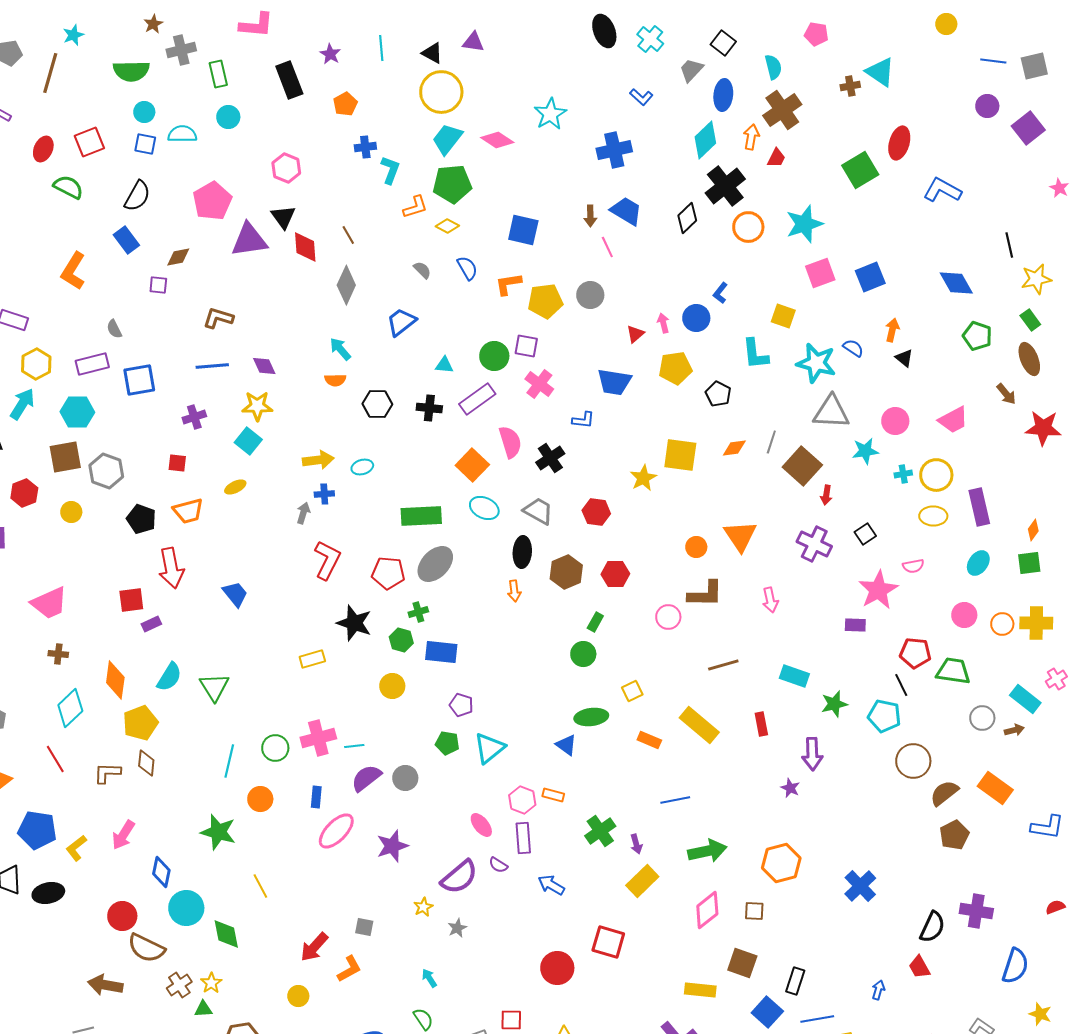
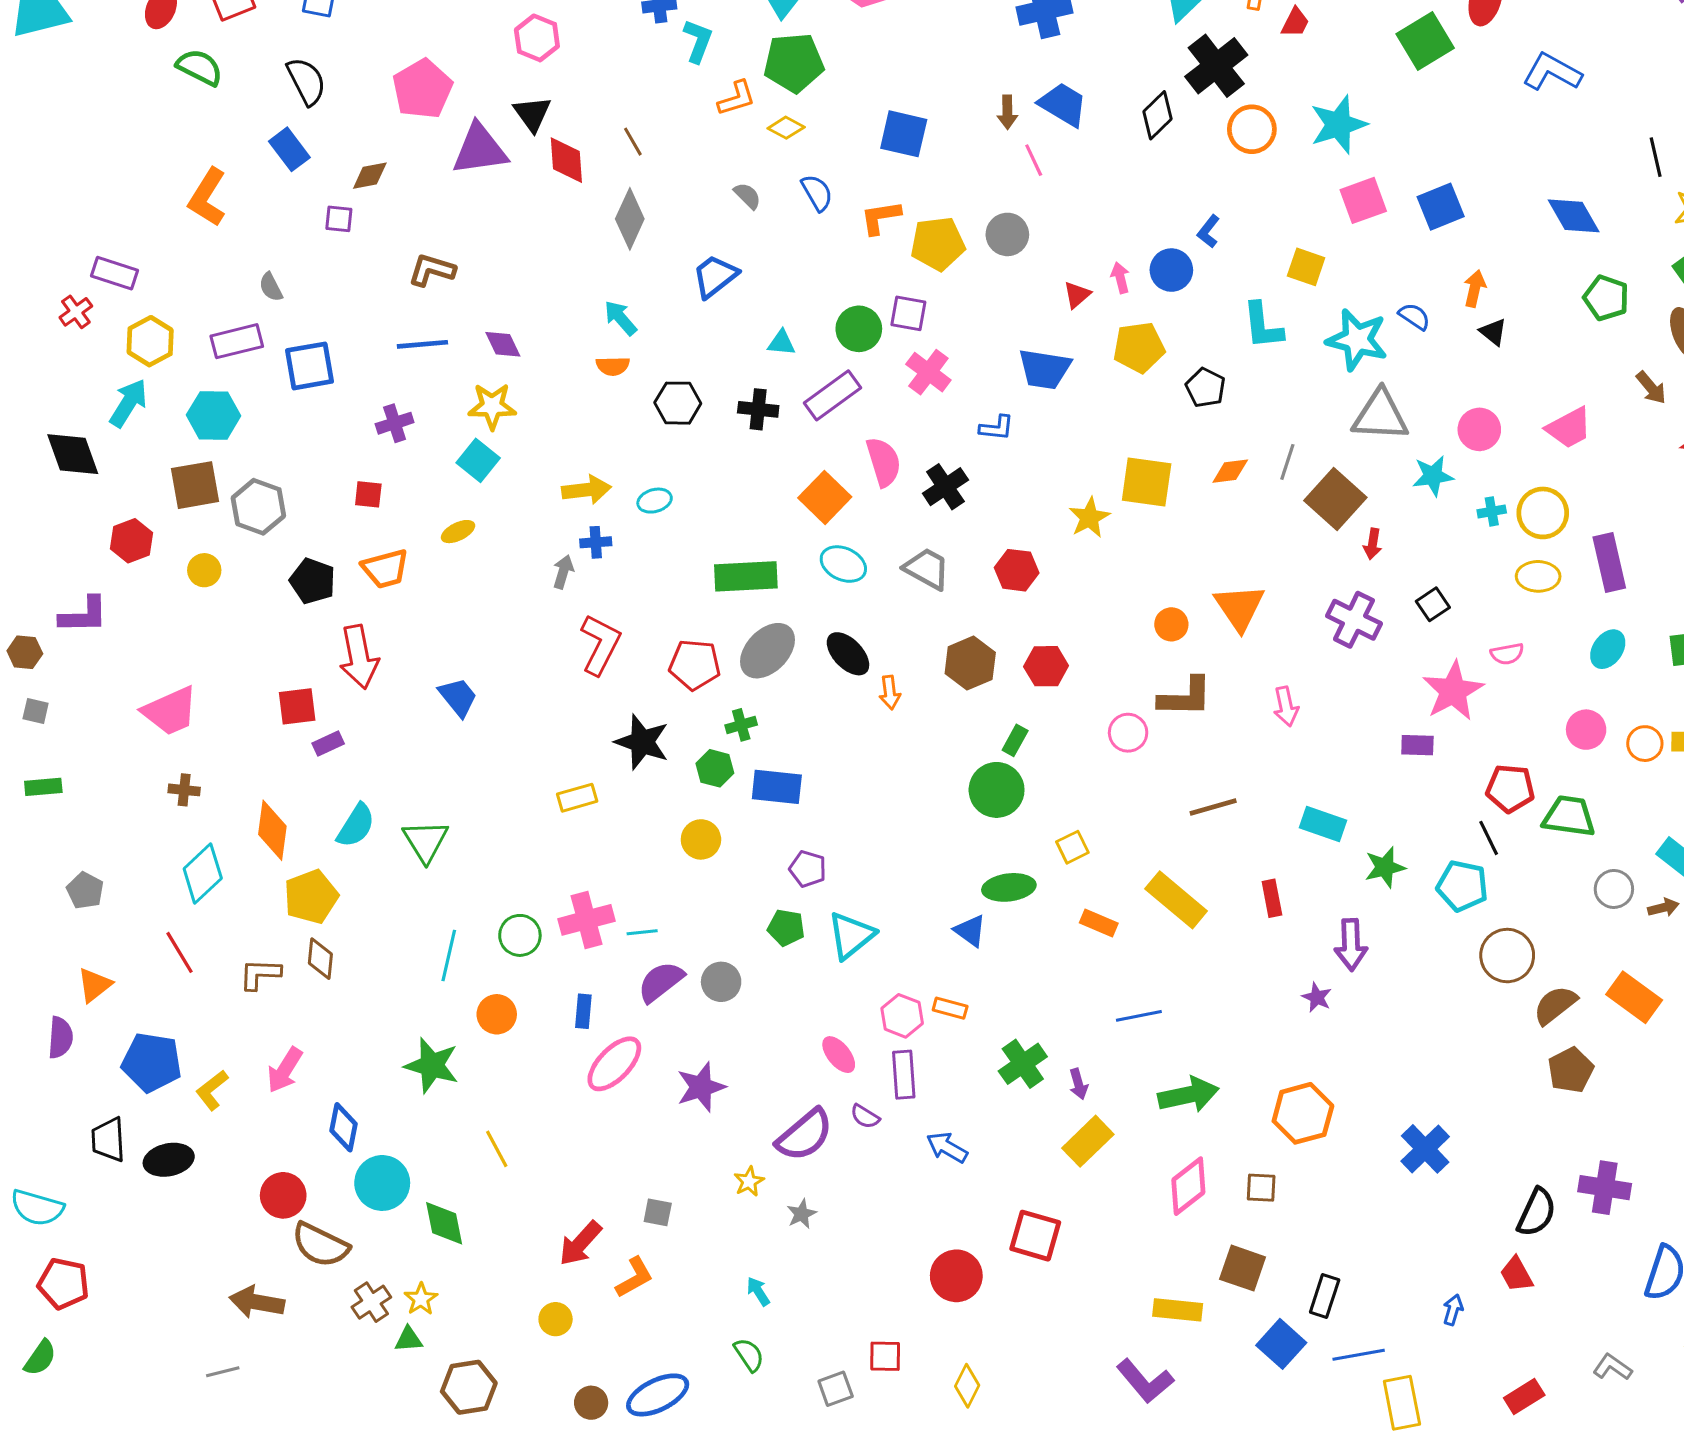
black semicircle: (137, 196) -> (306, 81), turned -56
black ellipse: (522, 552) -> (848, 654), moved, turned -48
green circle: (583, 654) -> (997, 790), size x1.4

